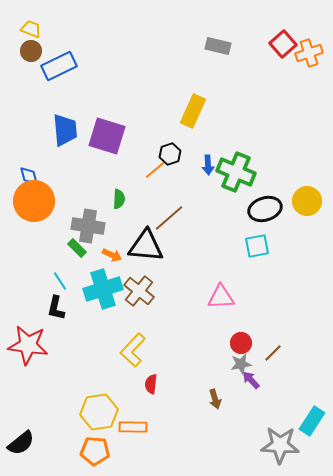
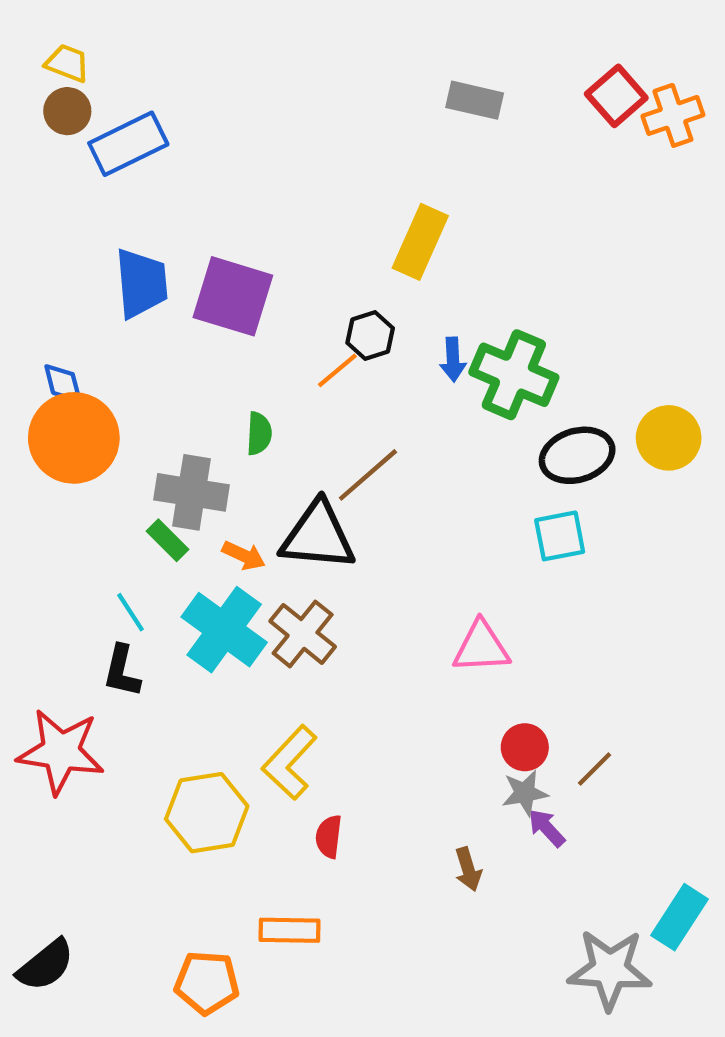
cyan cross: (103, 289) -> (224, 630), turned -36
yellow hexagon: (99, 412) -> (207, 813), moved

